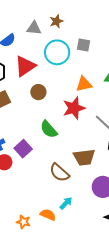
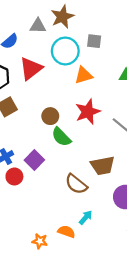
brown star: (56, 21) -> (62, 17), size x1.5
orange triangle: (84, 84) -> (83, 75), moved
brown circle: (38, 92) -> (50, 116), moved

